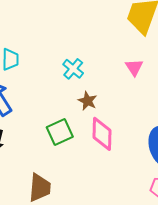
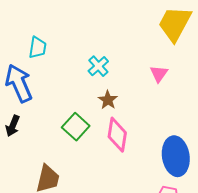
green square: (60, 132) -> (76, 127), turned -32

